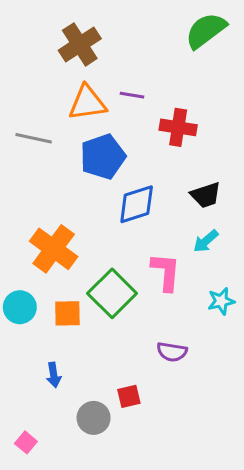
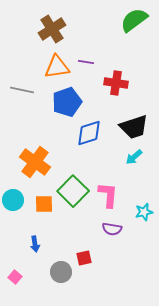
black trapezoid: (206, 195) -> (134, 127), size x1.4
pink L-shape: (166, 272) -> (108, 195), moved
cyan star: (221, 301) -> (144, 212), moved
pink square: (26, 442) -> (15, 277), moved

